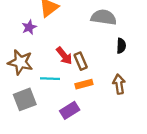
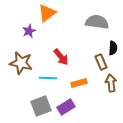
brown rectangle: (81, 61) -> (101, 62), moved
gray square: (25, 99) -> (41, 106), moved

